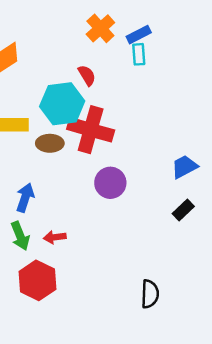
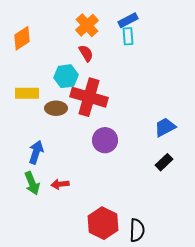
orange cross: (100, 28) -> (87, 25), moved
cyan hexagon: (62, 104) -> (66, 76), size x0.7
red hexagon: (37, 280) -> (103, 223), moved

